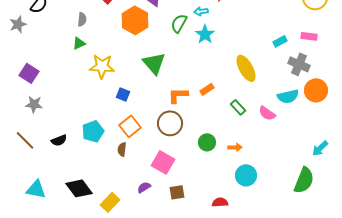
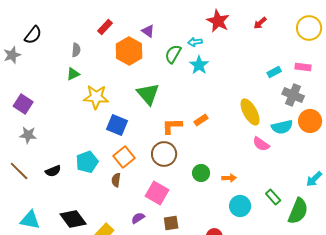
yellow ellipse: (246, 68) -> (250, 112), moved
blue square: (123, 94) -> (117, 125), size x1.5
green rectangle: (238, 107) -> (273, 197), moved

